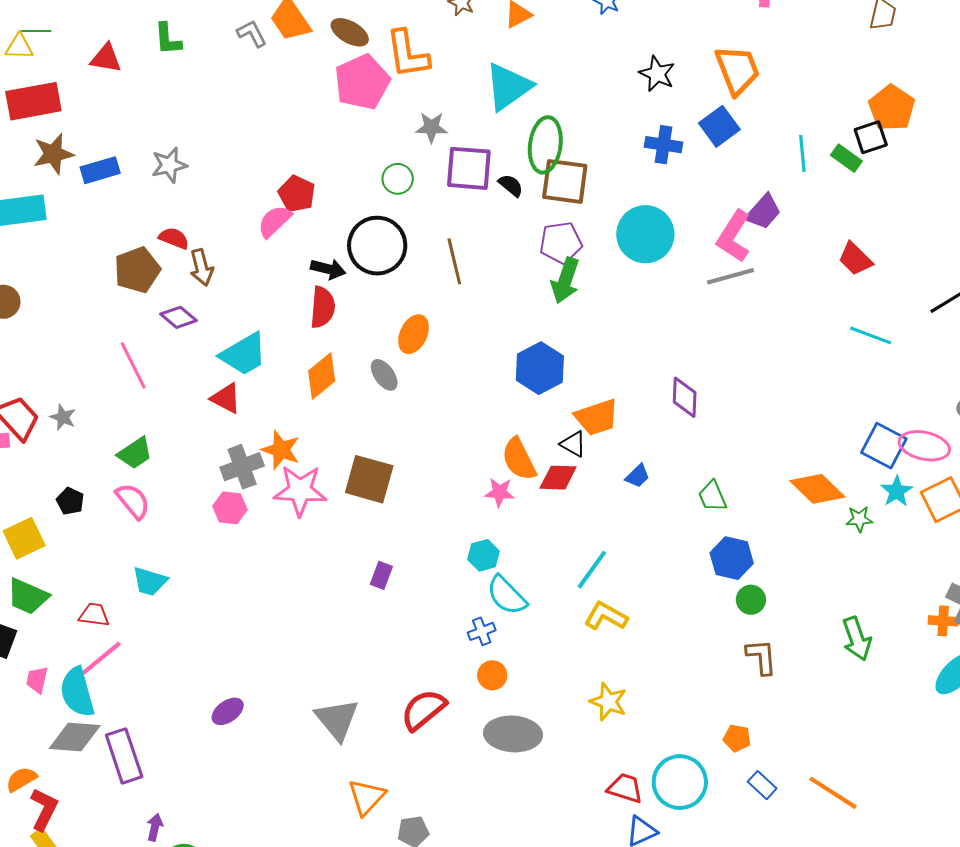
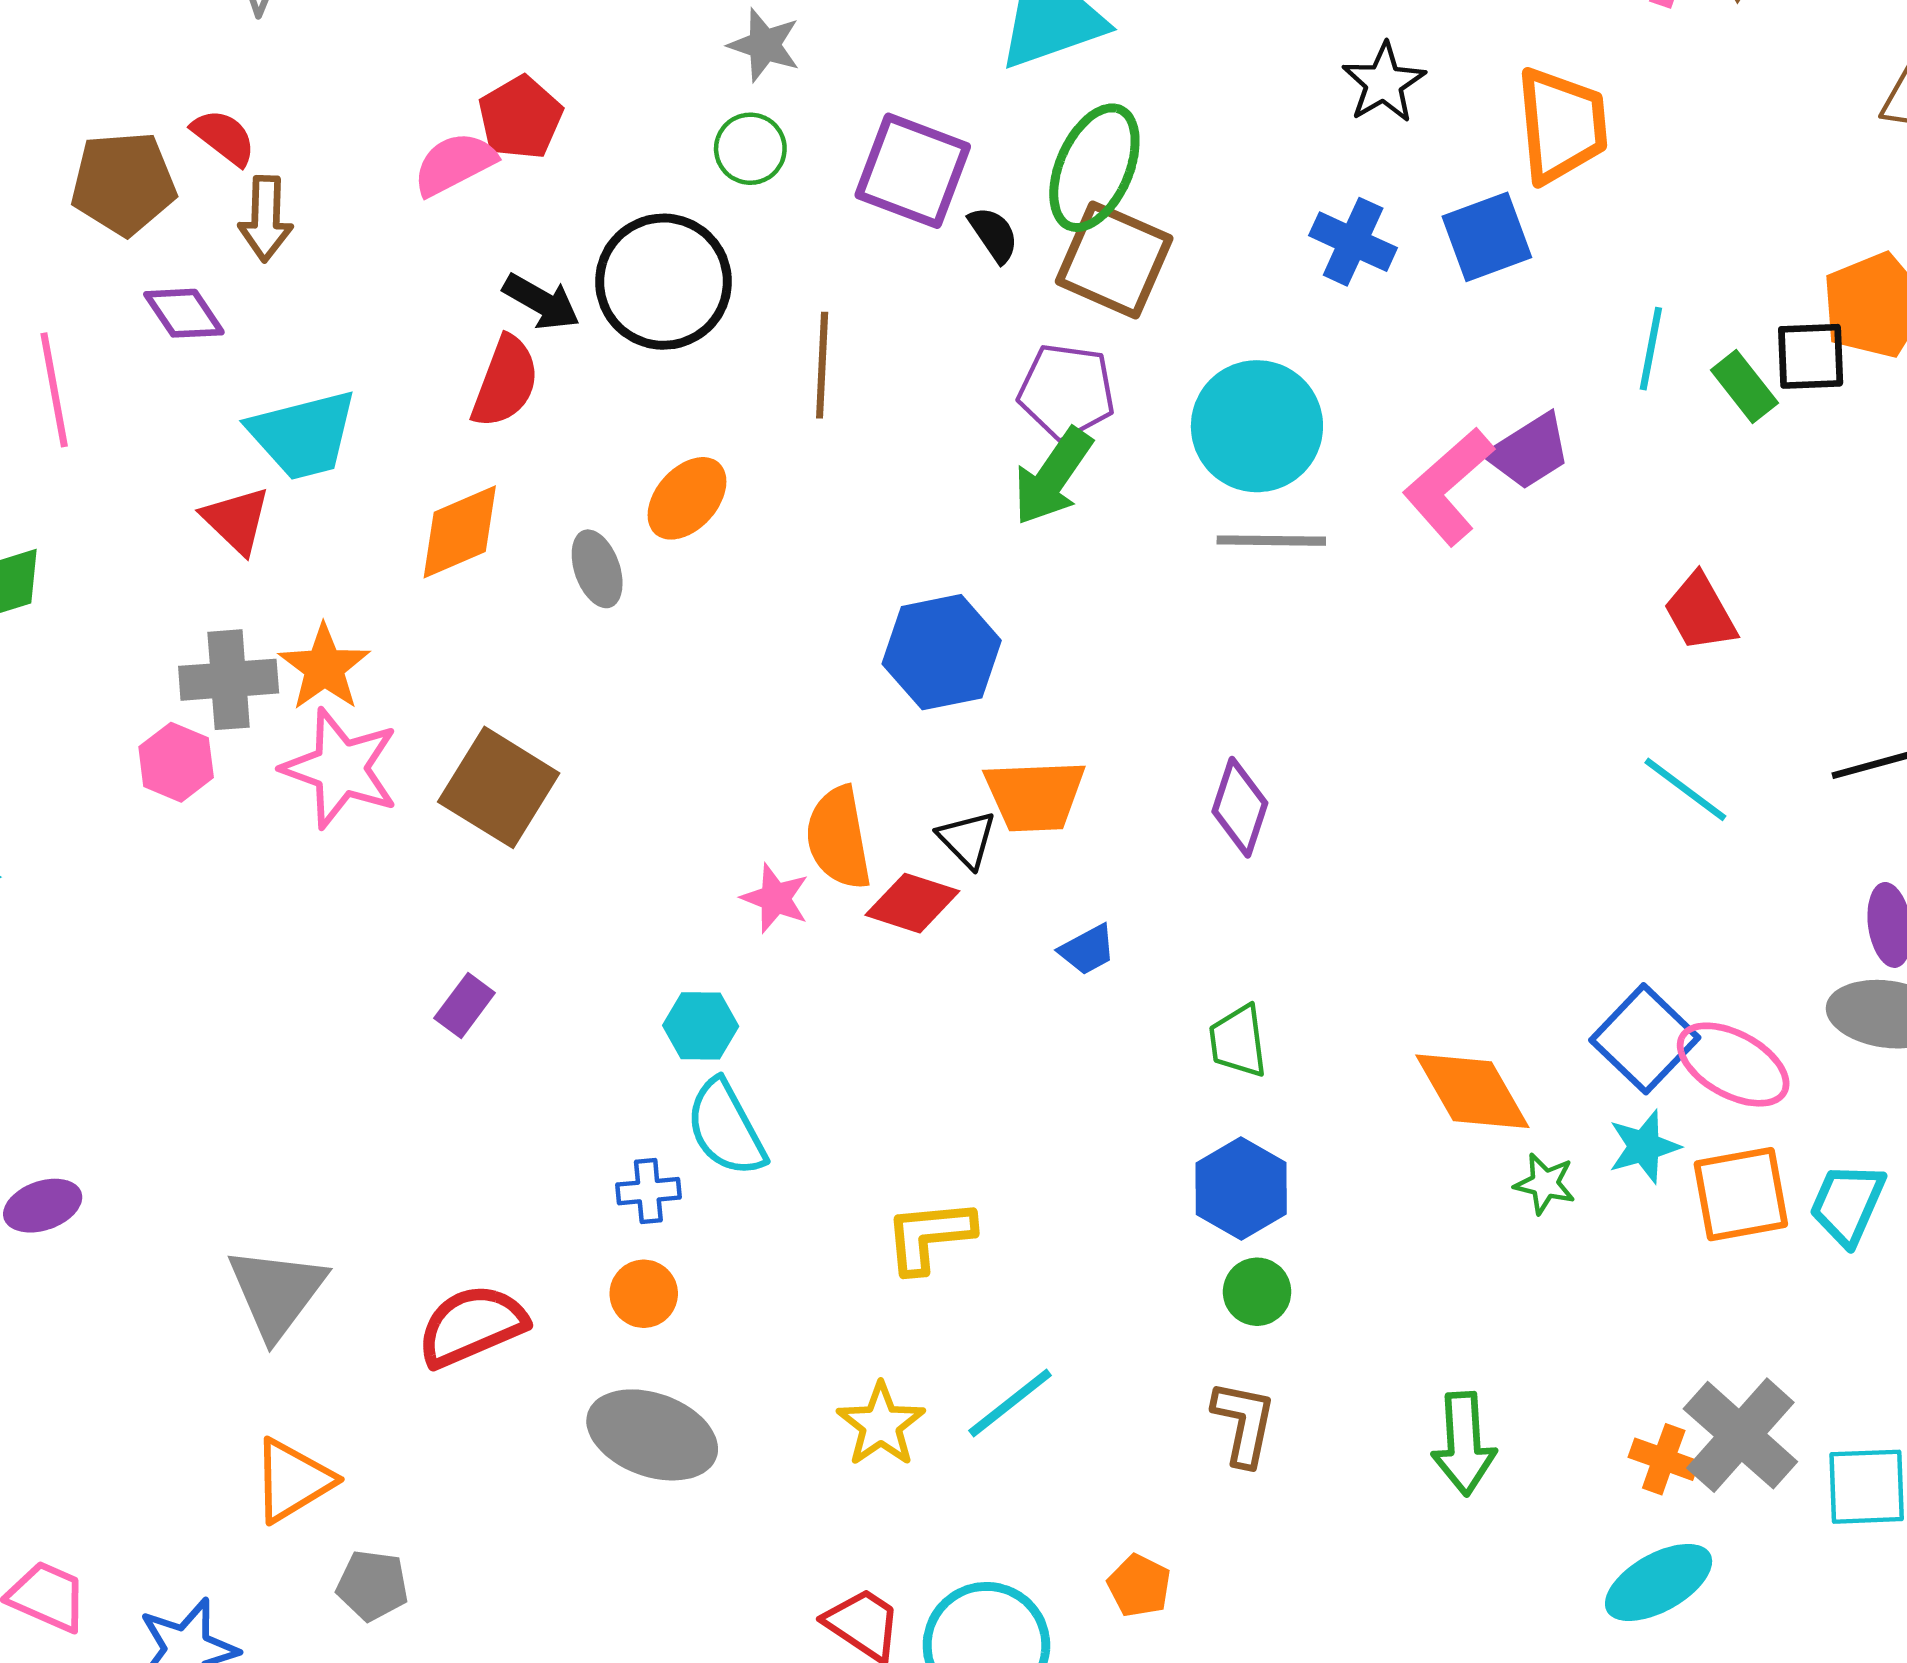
gray star: (431, 127) -> (764, 45), moved
gray line: (730, 276) -> (1271, 541), moved
cyan line: (592, 570) -> (1010, 1403), moved
yellow L-shape: (606, 616) -> (929, 1236), turned -51

